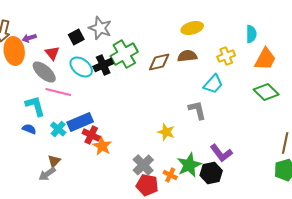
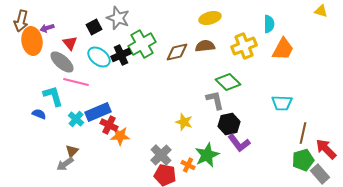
yellow cross: (226, 56) -> (244, 46), size x1.4
cyan trapezoid: (213, 84) -> (282, 103), moved, turned 50
green diamond: (266, 92) -> (228, 82), moved
blue semicircle: (29, 129) -> (39, 114), moved
orange star: (102, 146) -> (120, 136), turned -30
black hexagon: (211, 173) -> (229, 124), moved

